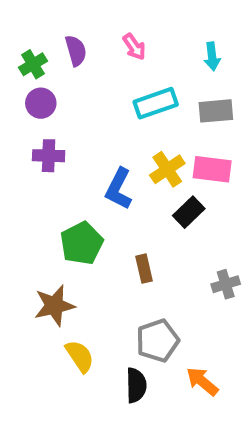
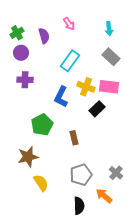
purple semicircle: (76, 51) -> (44, 36), moved
cyan rectangle: (156, 103) -> (70, 61), moved, turned -35
gray rectangle: (216, 111) -> (111, 57), turned 48
yellow cross: (167, 169) -> (86, 87), turned -36
gray cross: (226, 284) -> (116, 173), moved, turned -32
black semicircle: (136, 385) -> (79, 206), moved

